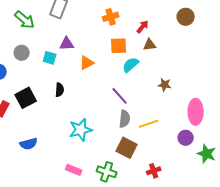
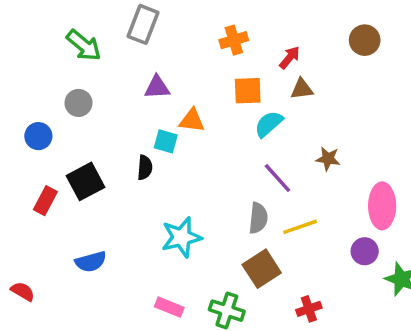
cyan square: (50, 58) -> (166, 141), moved
orange triangle: (87, 63) -> (192, 120), turned 35
purple line: (120, 96) -> (277, 178), moved
brown square: (127, 148) -> (262, 269), turned 30

